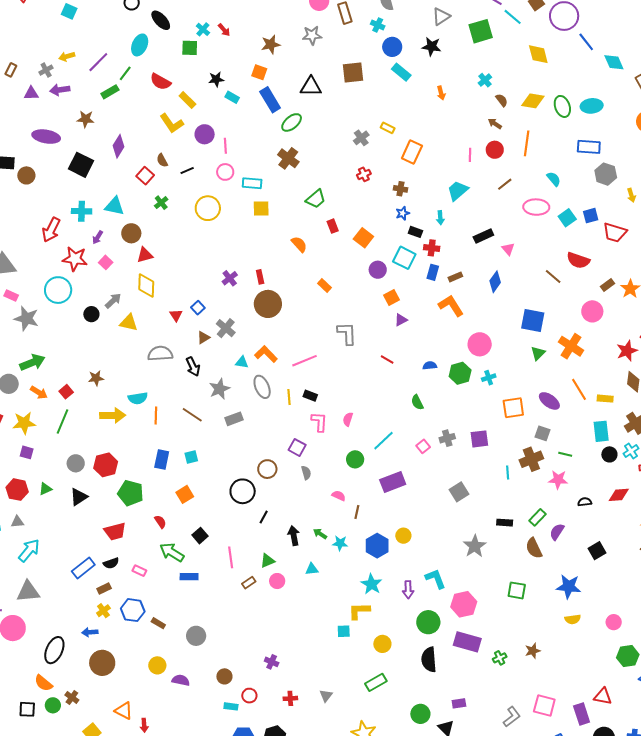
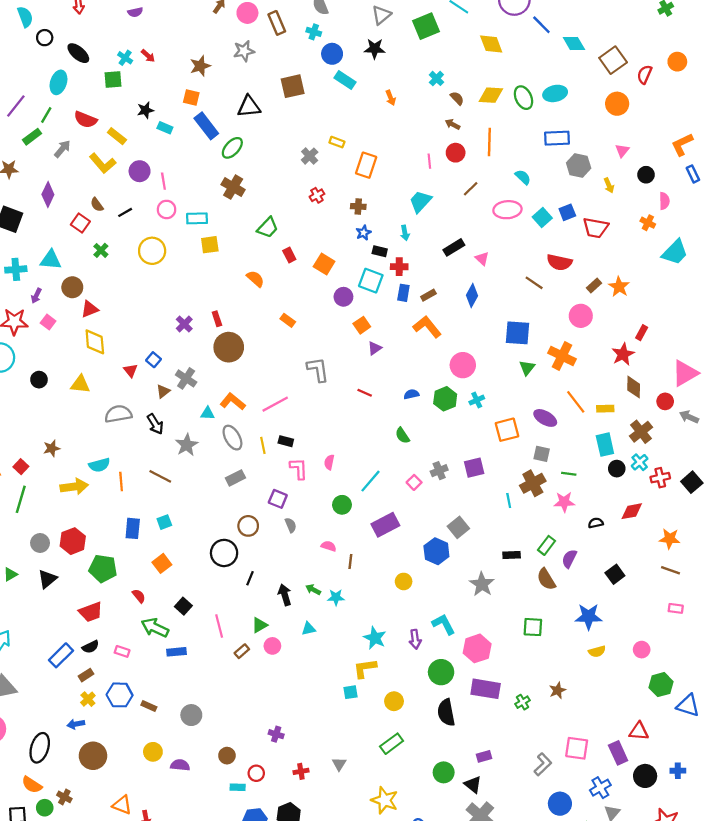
gray arrow: (113, 301) -> (62, 149), moved
gray rectangle: (234, 419) -> (235, 478), moved
blue hexagon: (377, 546) -> (436, 551), moved

